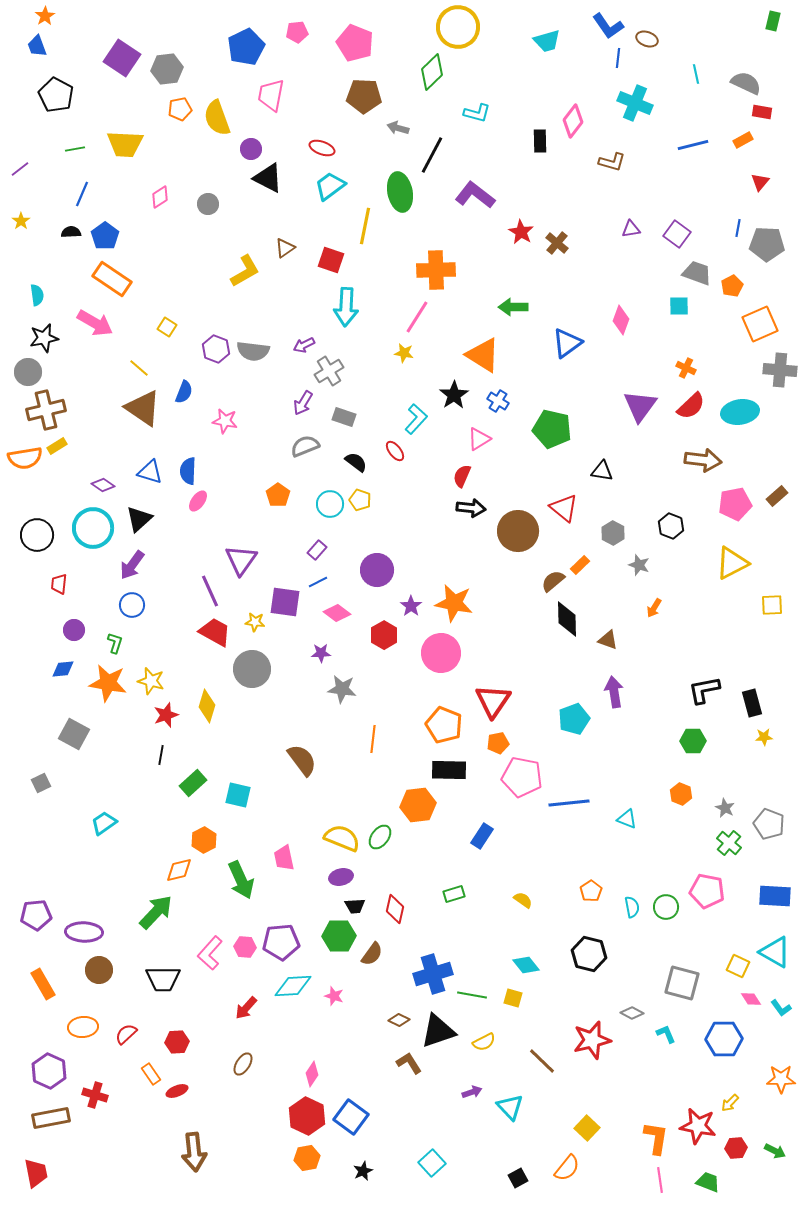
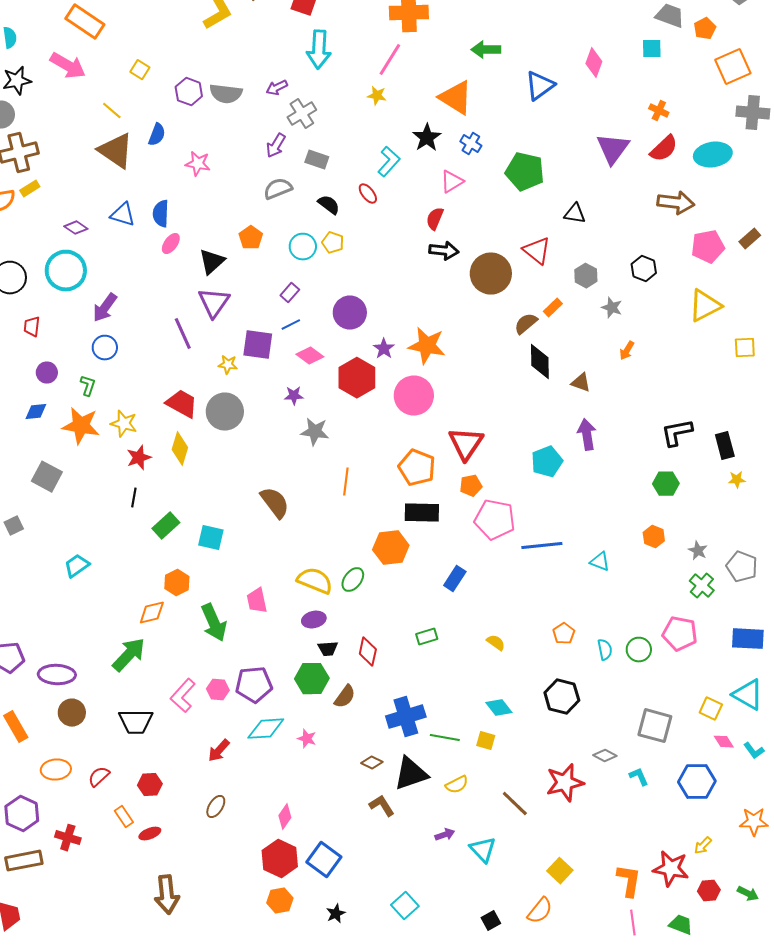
black triangle: (139, 519) -> (212, 262), moved
red trapezoid: (215, 632) -> (182, 404), moved
red hexagon: (384, 635) -> (357, 378), size x1.4

